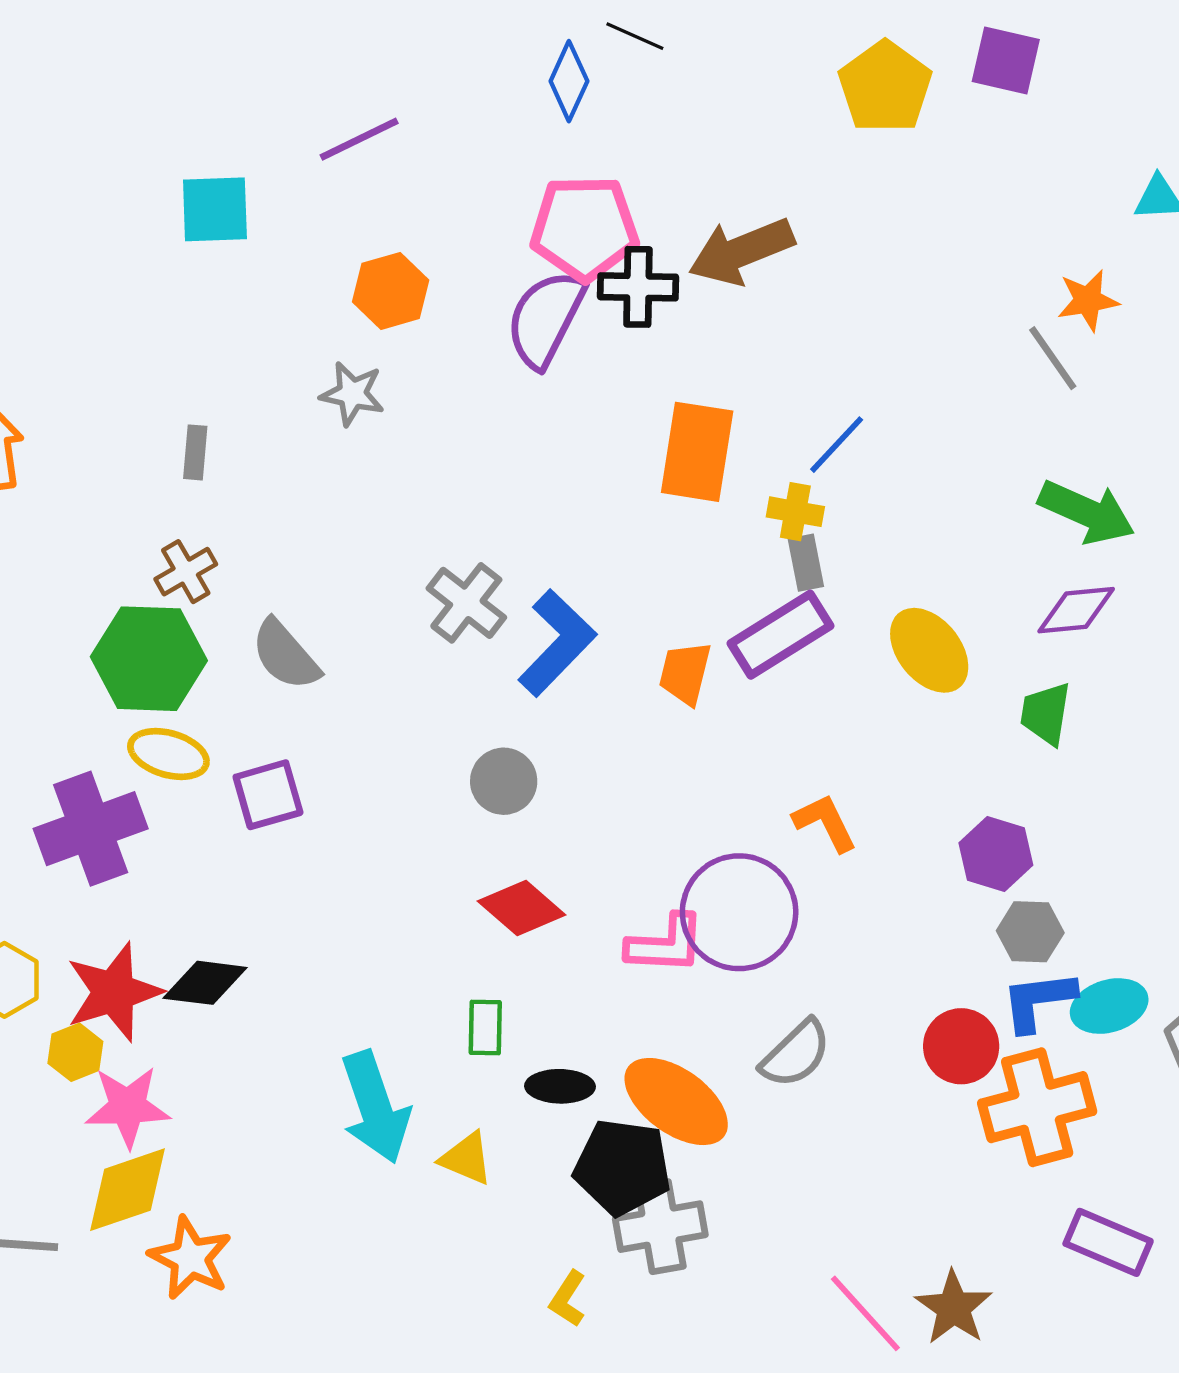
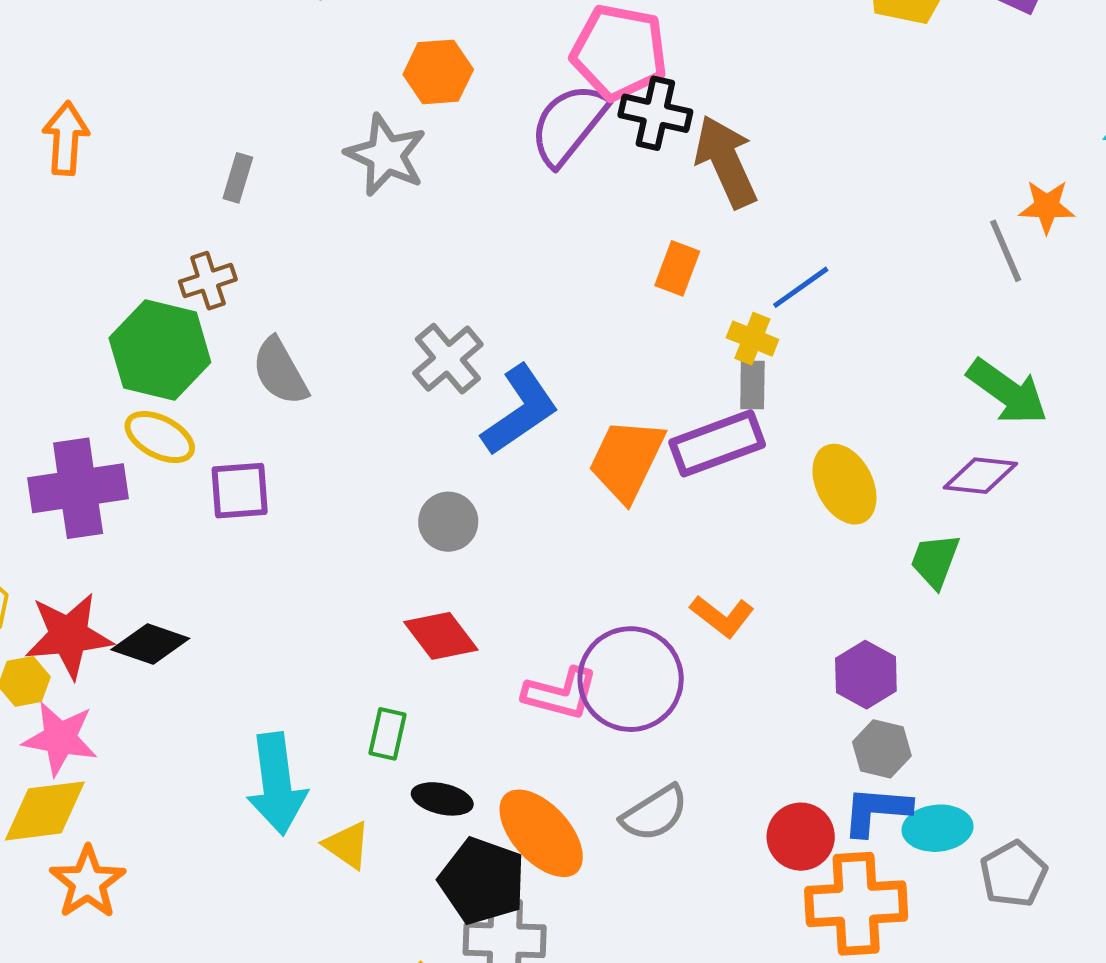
brown arrow: (741, 251) -> (726, 162), moved, turned 76
gray star: (352, 394) -> (386, 155), size x1.4
orange rectangle: (697, 452) -> (677, 268), size x0.6
orange trapezoid: (685, 673) -> (627, 460), size x1.5
orange L-shape: (825, 823) -> (722, 616), turned 142

